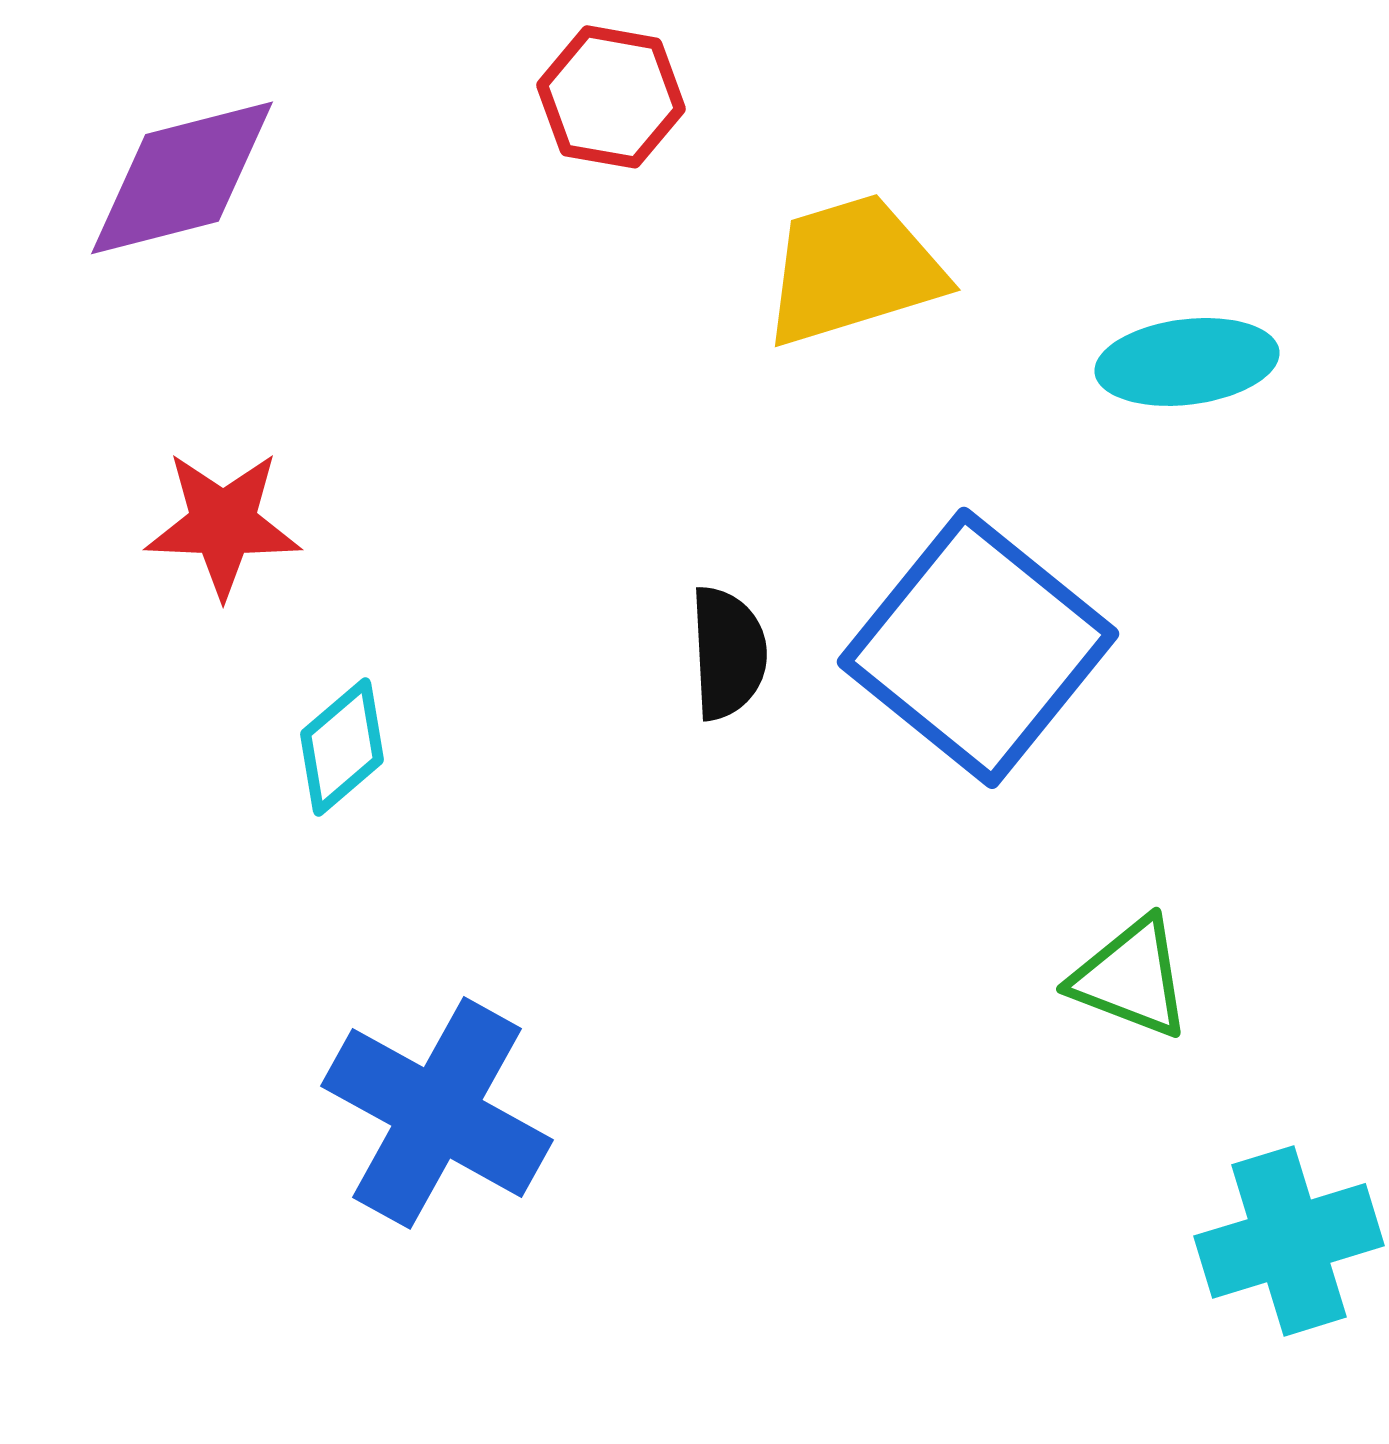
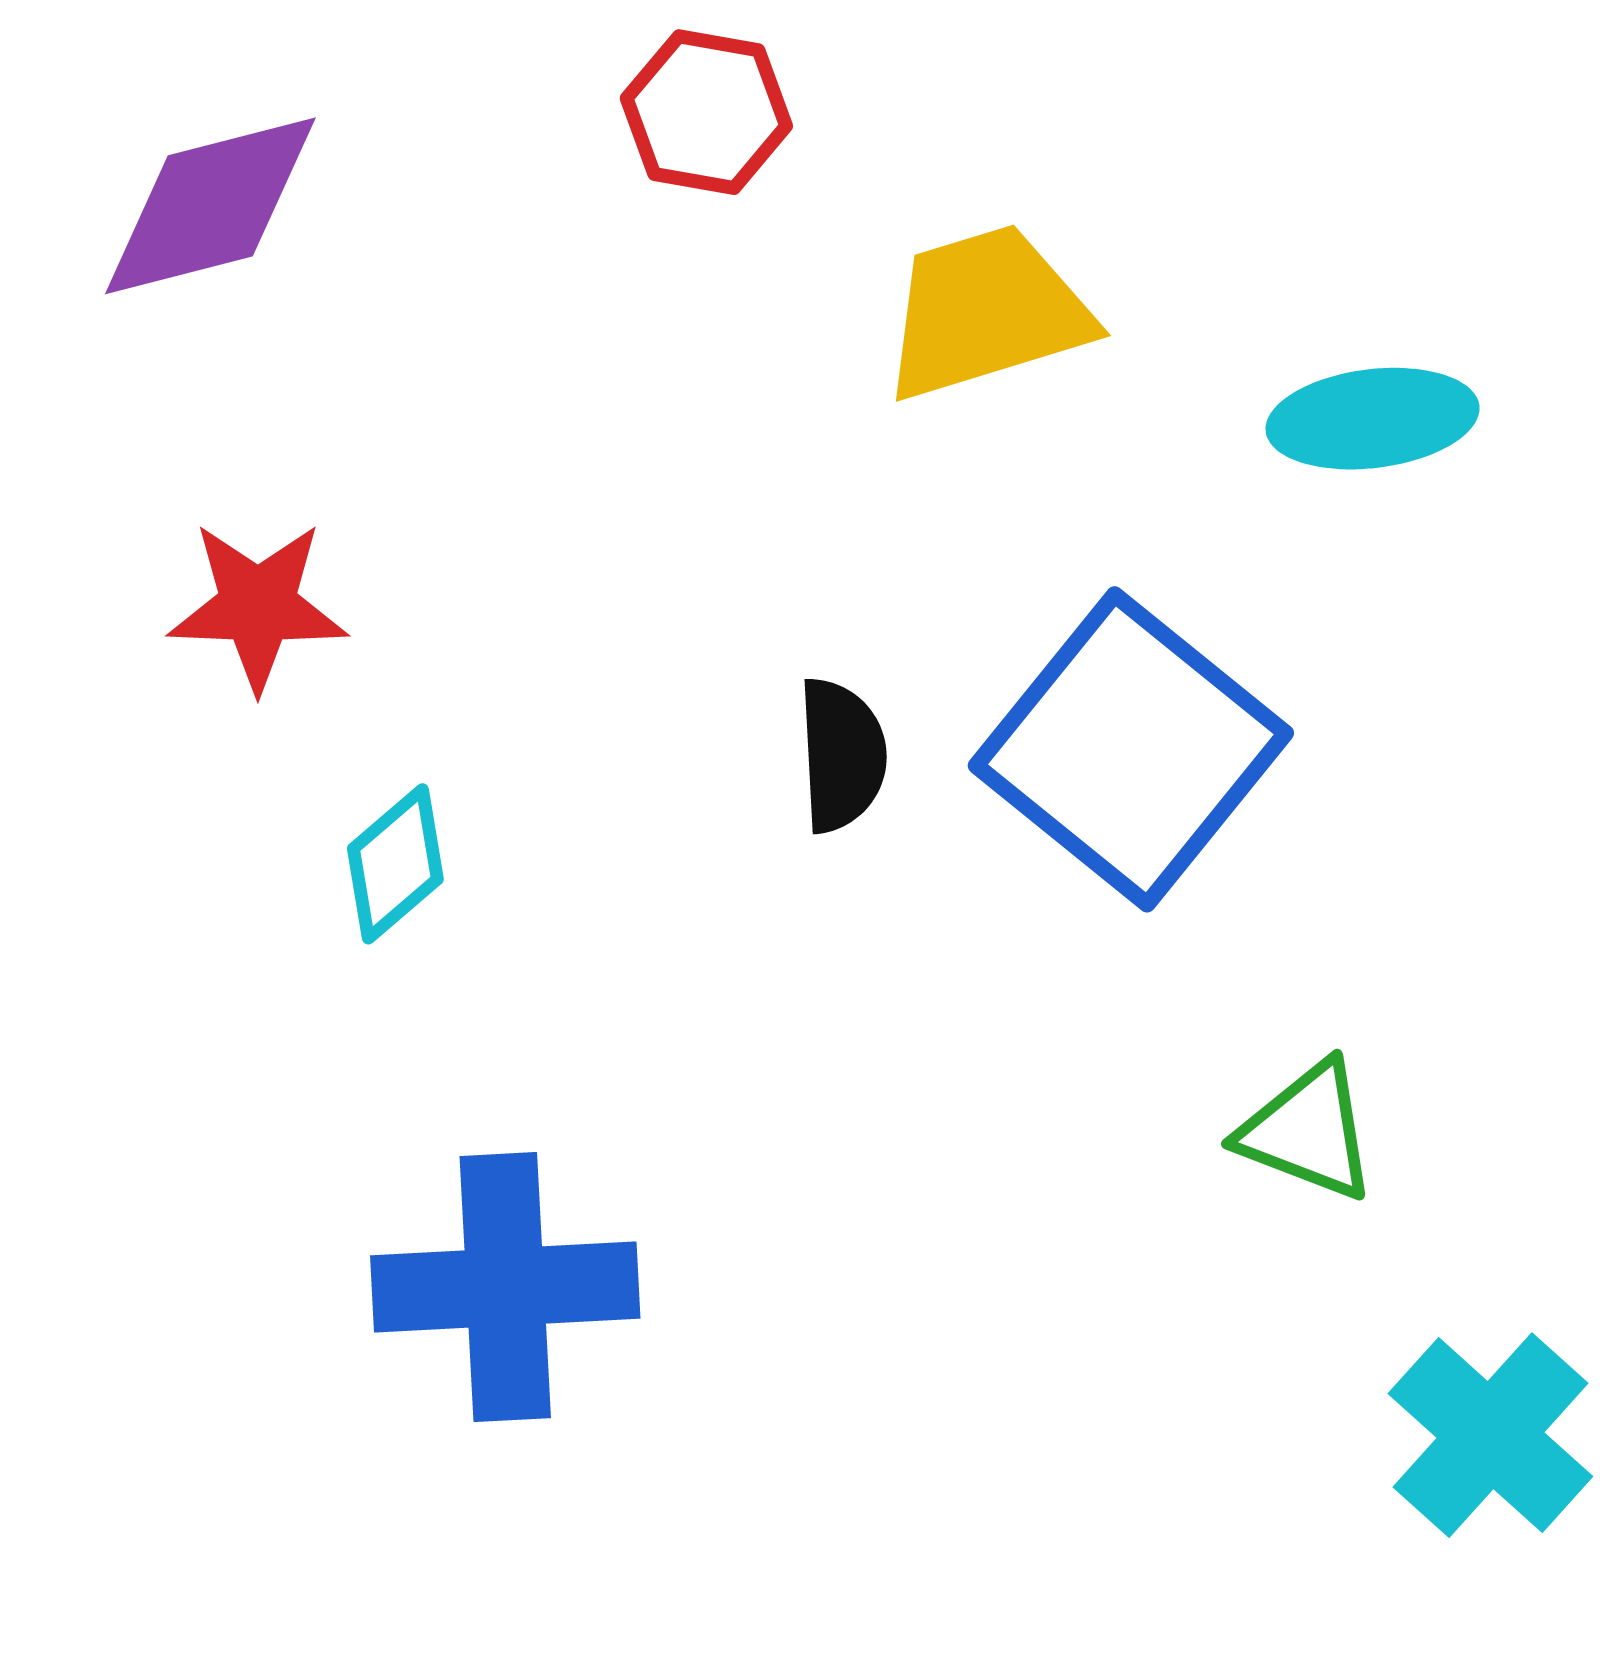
blue cross: (437, 1113) -> (505, 1287), turned -32
cyan cross: (1289, 1241) -> (1490, 1435), turned -31

